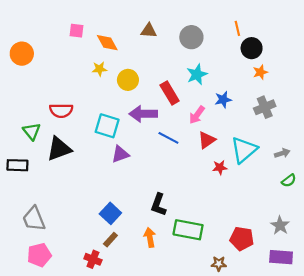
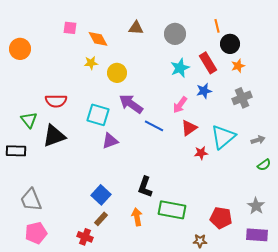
red rectangle: (170, 93) -> (208, 63), moved
purple arrow: (143, 114) -> (131, 104), turned 35

